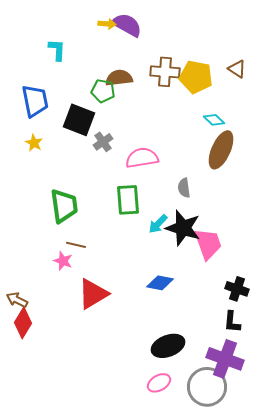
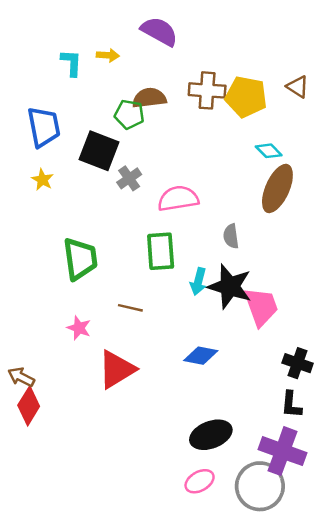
yellow arrow: (107, 24) -> (108, 55), moved
cyan arrow: (158, 224) -> (198, 281), turned -30
brown line: (76, 245) -> (130, 308), moved

